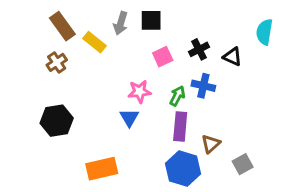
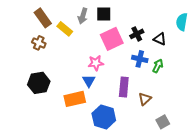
pink square: (163, 57) -> (112, 39), size x1.6
brown cross: (57, 62) -> (39, 43), turned -32
green arrow: (177, 96) -> (158, 66), moved
gray square: (243, 164) -> (163, 122), moved
orange rectangle: (102, 169) -> (75, 99), moved
blue hexagon: (183, 169) -> (104, 117), moved

